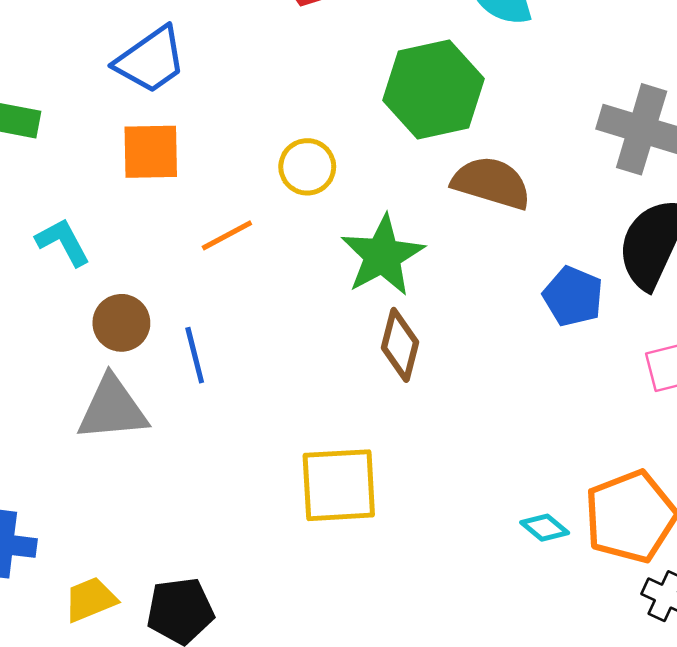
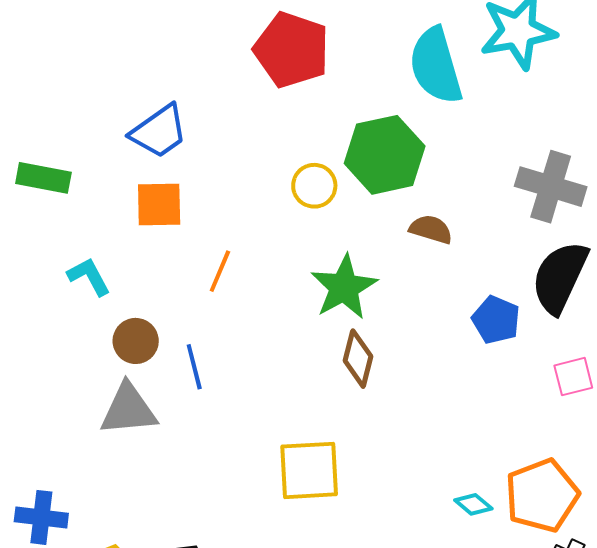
yellow circle: (307, 167) -> (314, 186), moved
brown semicircle: (491, 183) -> (431, 229), size x0.7
orange line: (227, 235) -> (220, 271), turned -39

